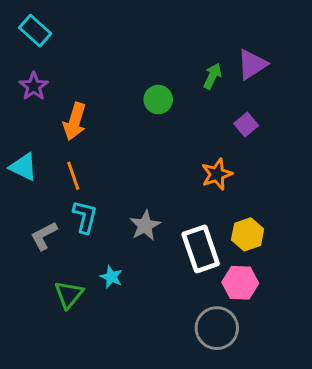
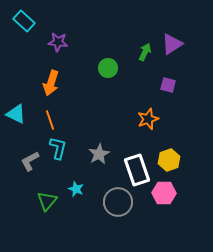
purple star: (34, 86) -> (58, 42), moved, turned -30
purple square: (246, 124) -> (168, 85), turned -35
gray circle: (217, 328) -> (118, 202), moved

